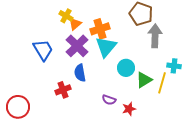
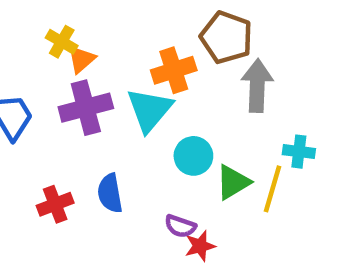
orange cross: (100, 29) -> (174, 70), moved
purple cross: (77, 46) -> (86, 108), turned 30
blue semicircle: (80, 73) -> (110, 193), moved
purple semicircle: (109, 100) -> (180, 226), moved

